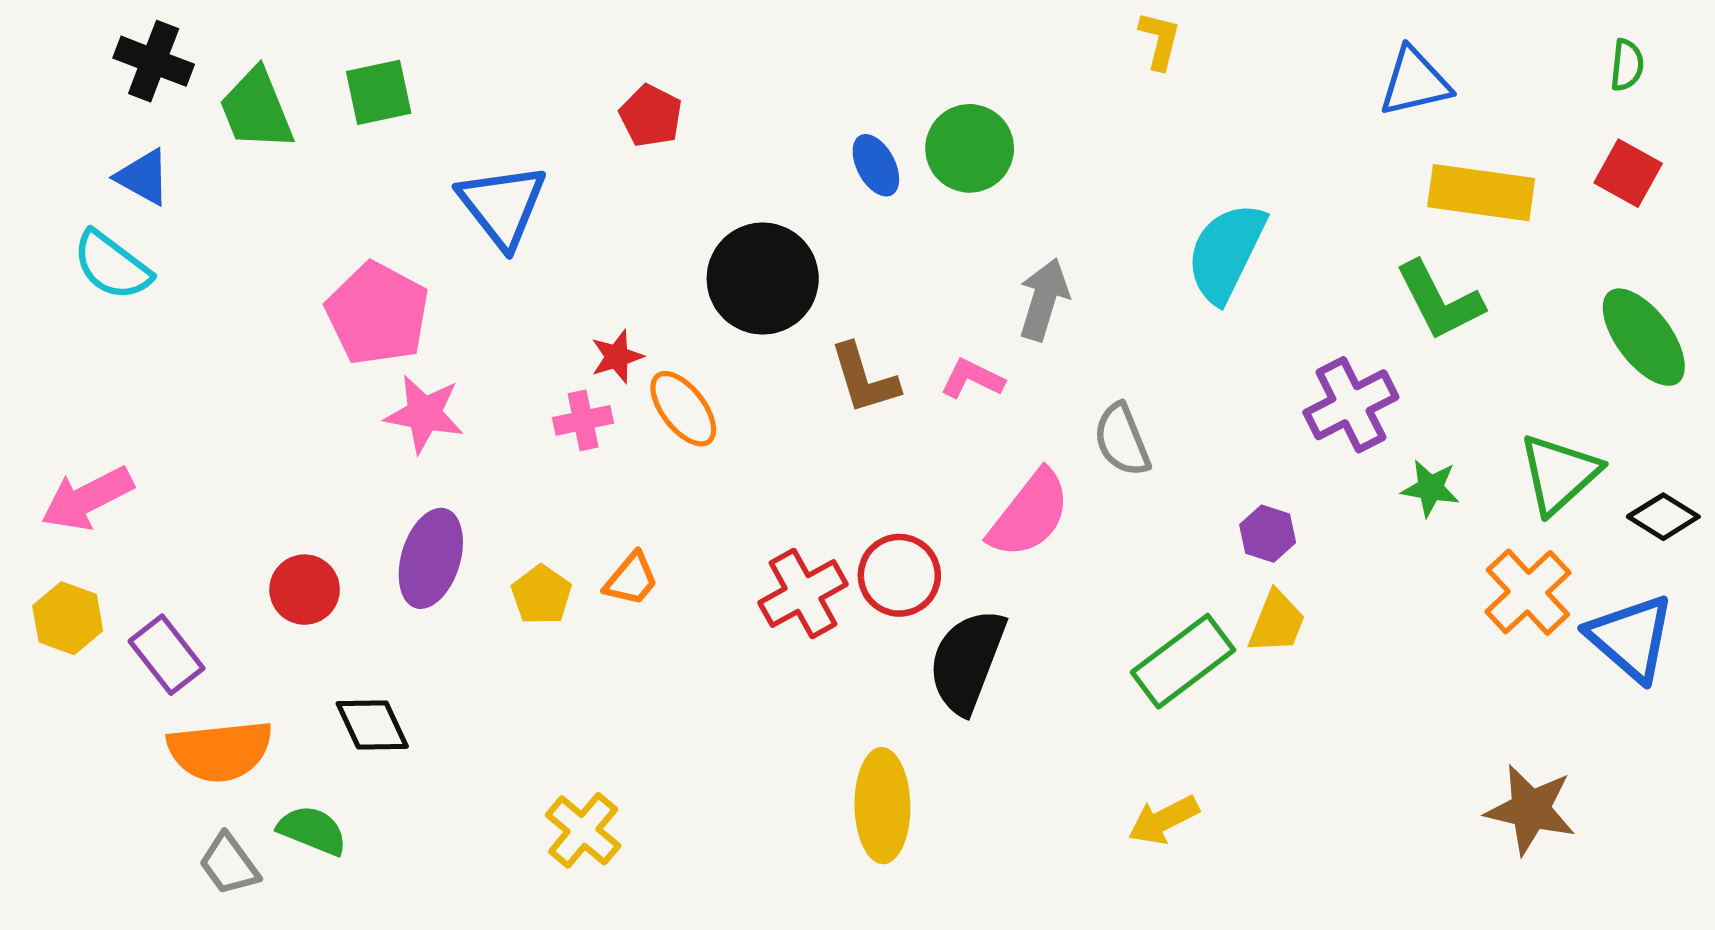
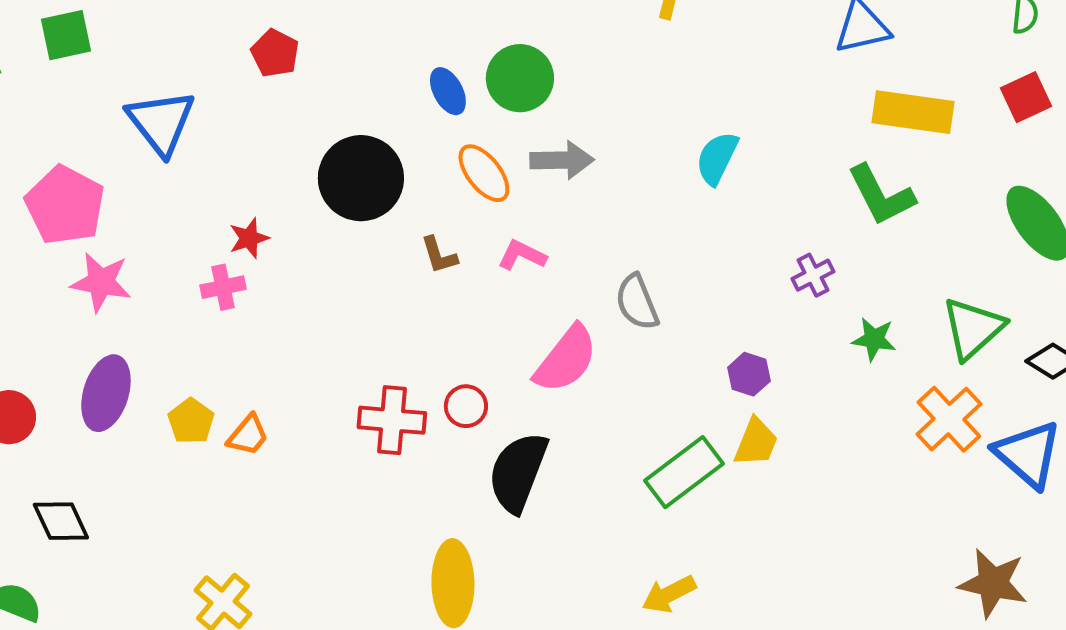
red square: (1628, 173) -> (1026, 97), turned 36
cyan semicircle: (1226, 252) -> (717, 158), size x0.7
gray arrow: (1044, 299) -> (562, 160), moved, turned 72
brown L-shape: (864, 379) -> (439, 255), size x0.7
purple cross: (1351, 405) -> (813, 275), size x0.6
orange ellipse: (683, 409) -> (484, 173), moved
red circle: (899, 575) -> (466, 406), size x0.7
orange trapezoid: (631, 579) -> (248, 435), moved
red cross: (803, 593) -> (392, 420), turned 34
brown star: (1531, 810) -> (993, 583), moved

